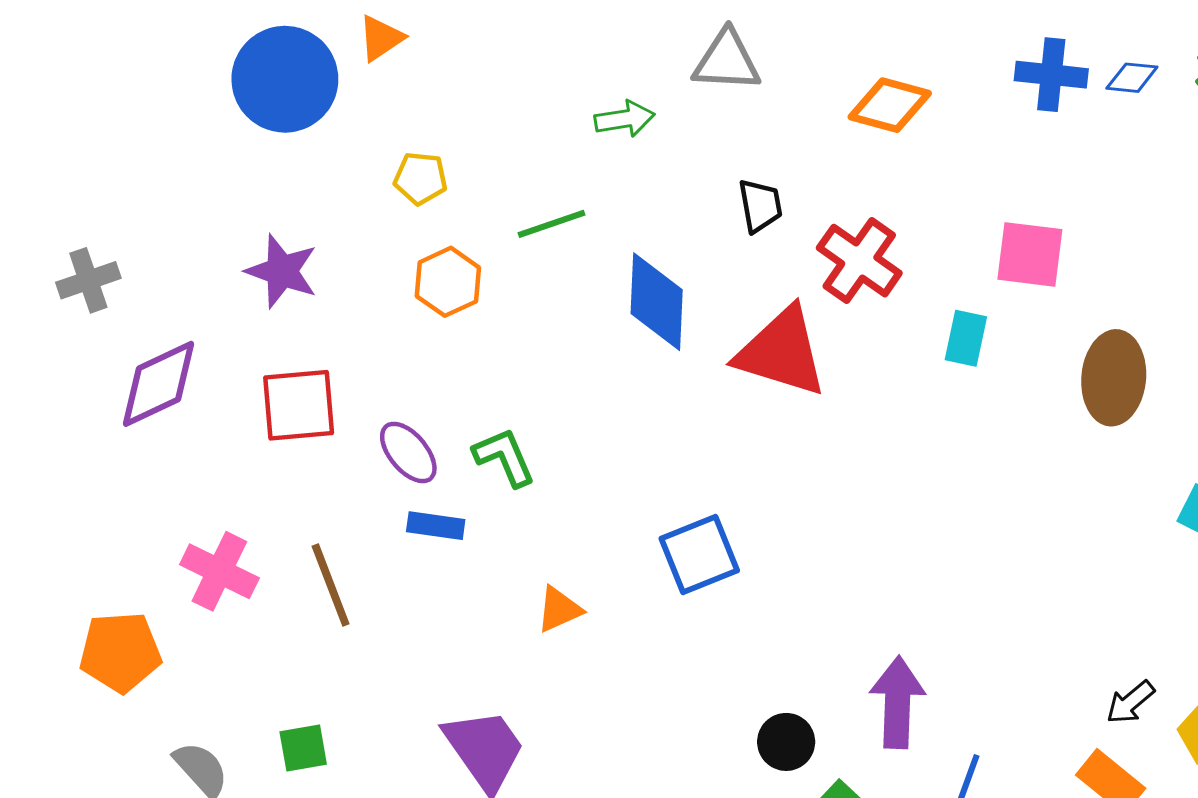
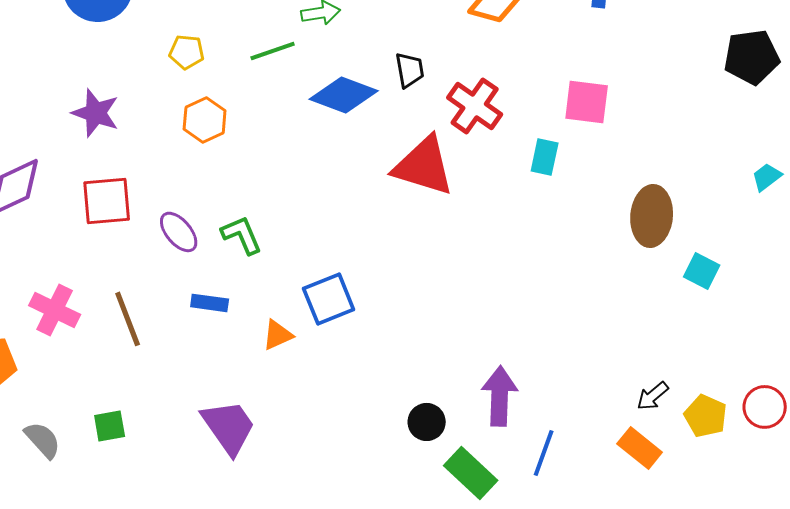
green line: (552, 224) -> (273, 51), moved
blue diamond: (657, 302) -> (344, 95), moved, turned -72
brown ellipse: (1114, 378) -> (652, 216), moved
blue rectangle: (436, 526) -> (210, 303), moved
blue square: (699, 555) -> (329, 299), moved

